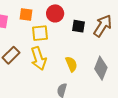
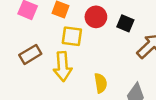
black square: (79, 26) -> (125, 23), moved

